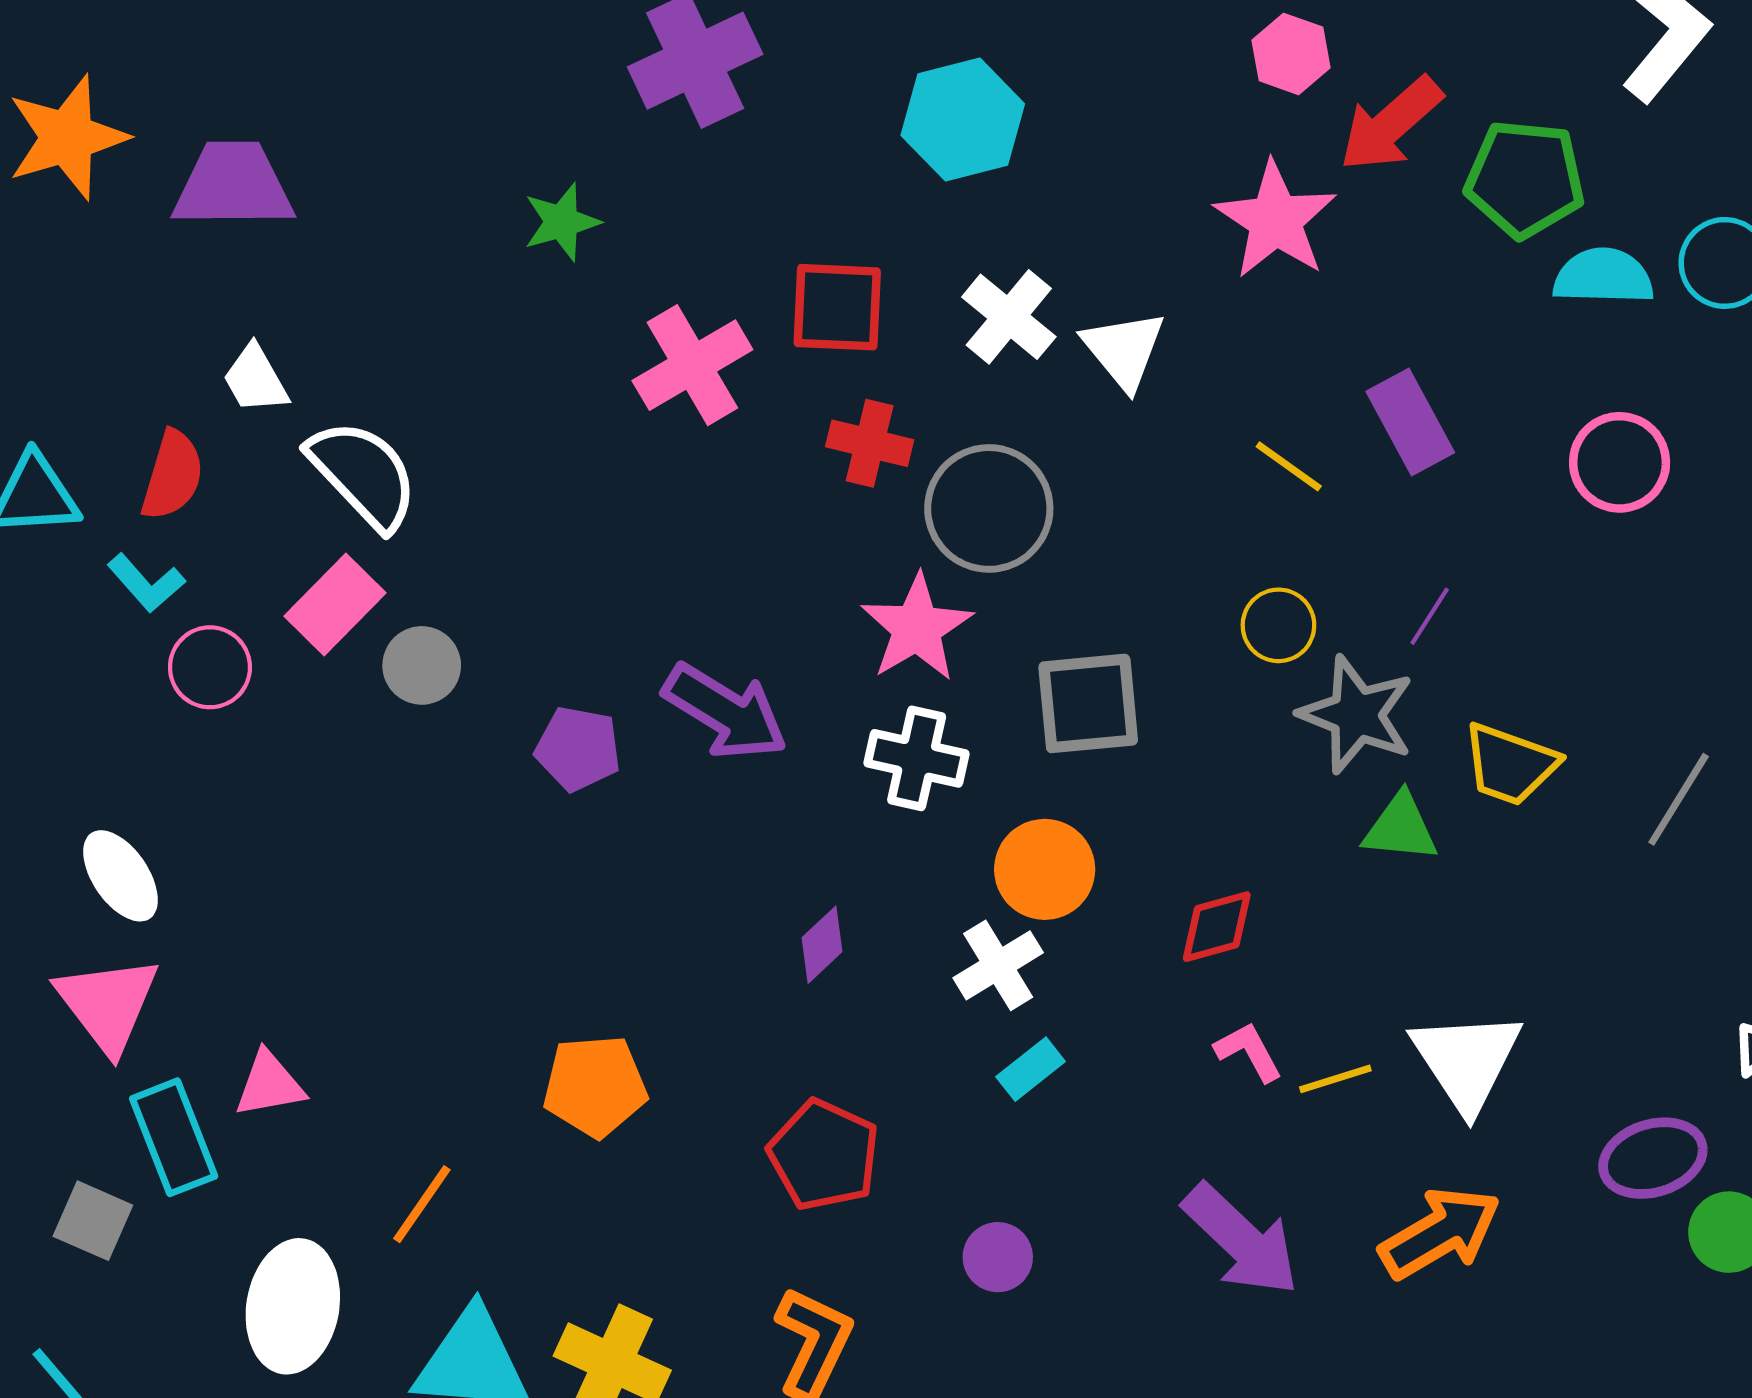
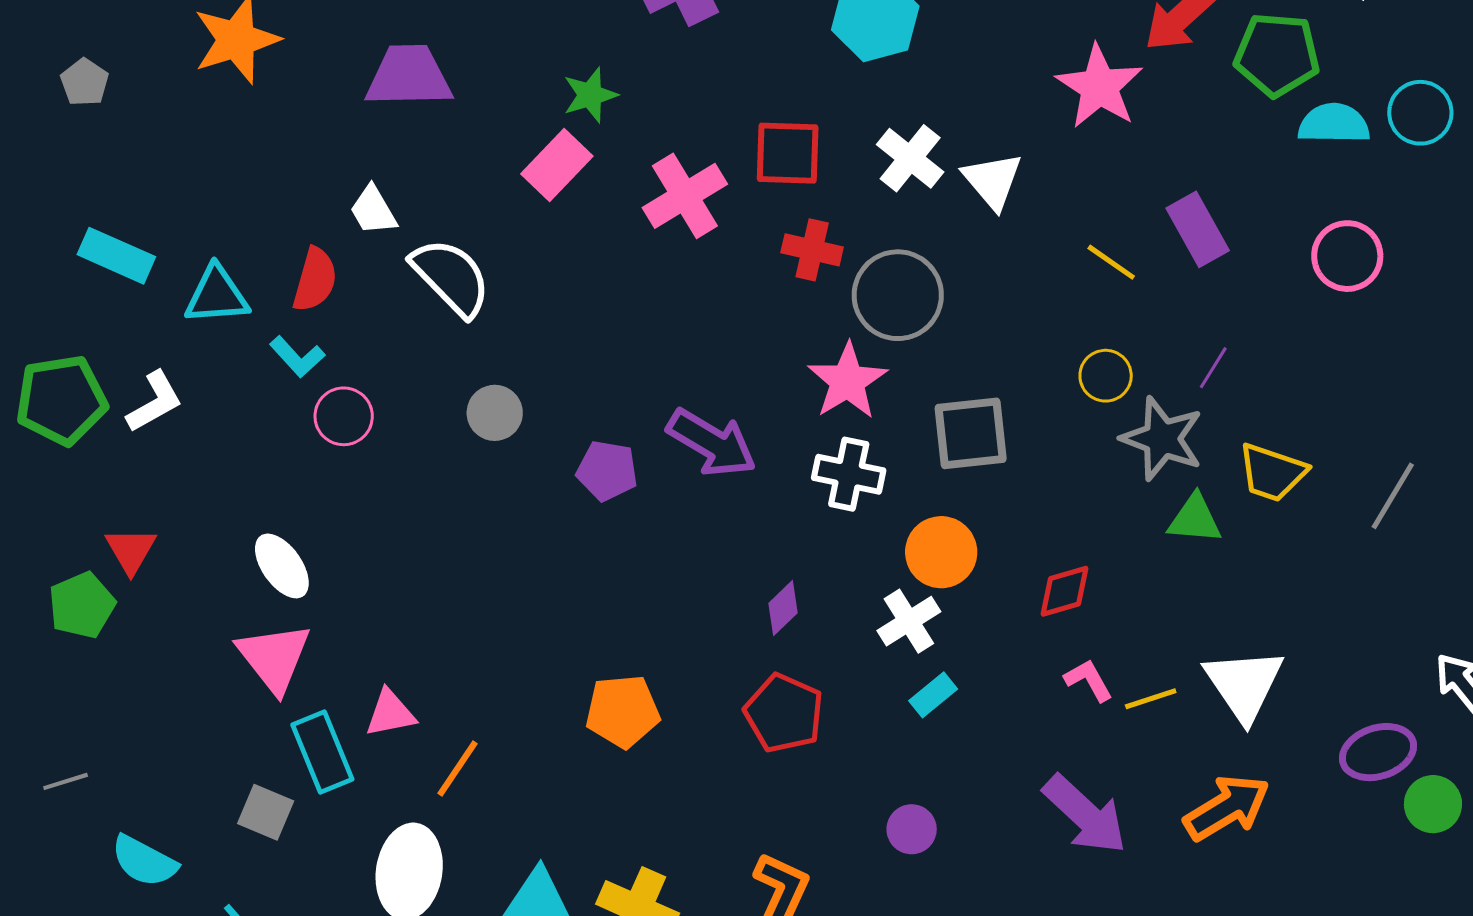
purple trapezoid: (233, 185) -> (409, 76), moved
pink rectangle: (335, 605) -> (557, 165), moved
red pentagon: (824, 1155) -> (784, 713), moved
orange line: (422, 1204) -> (457, 768), moved

